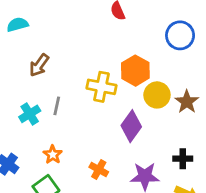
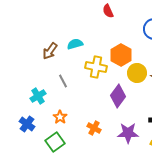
cyan semicircle: (17, 25) -> (75, 44), moved
gray line: (57, 106) -> (63, 81), turned -40
cyan cross: (30, 114) -> (38, 96), moved

